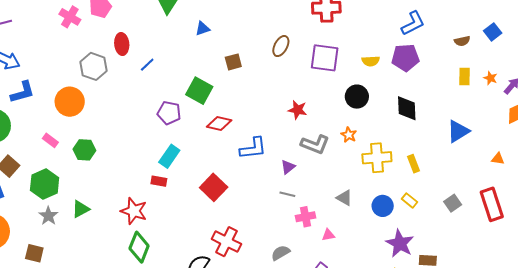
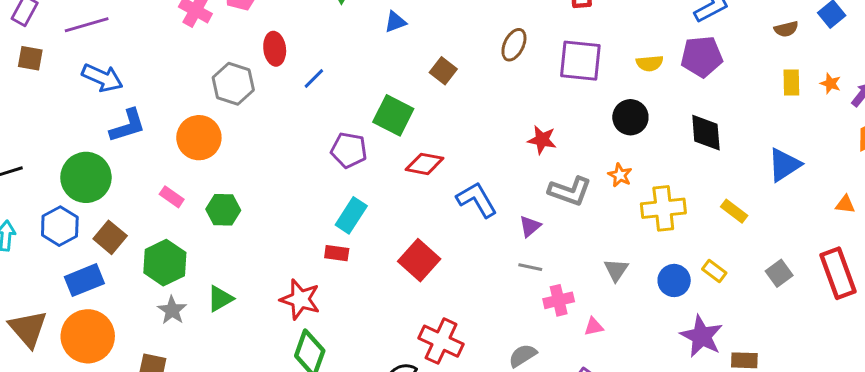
brown square: (233, 62) -> (443, 71), turned -36
blue L-shape: (253, 148) -> (477, 200), turned -112
yellow rectangle: (413, 164) -> (734, 211), moved, turned -30
gray triangle: (344, 198) -> (616, 270), turned 36

